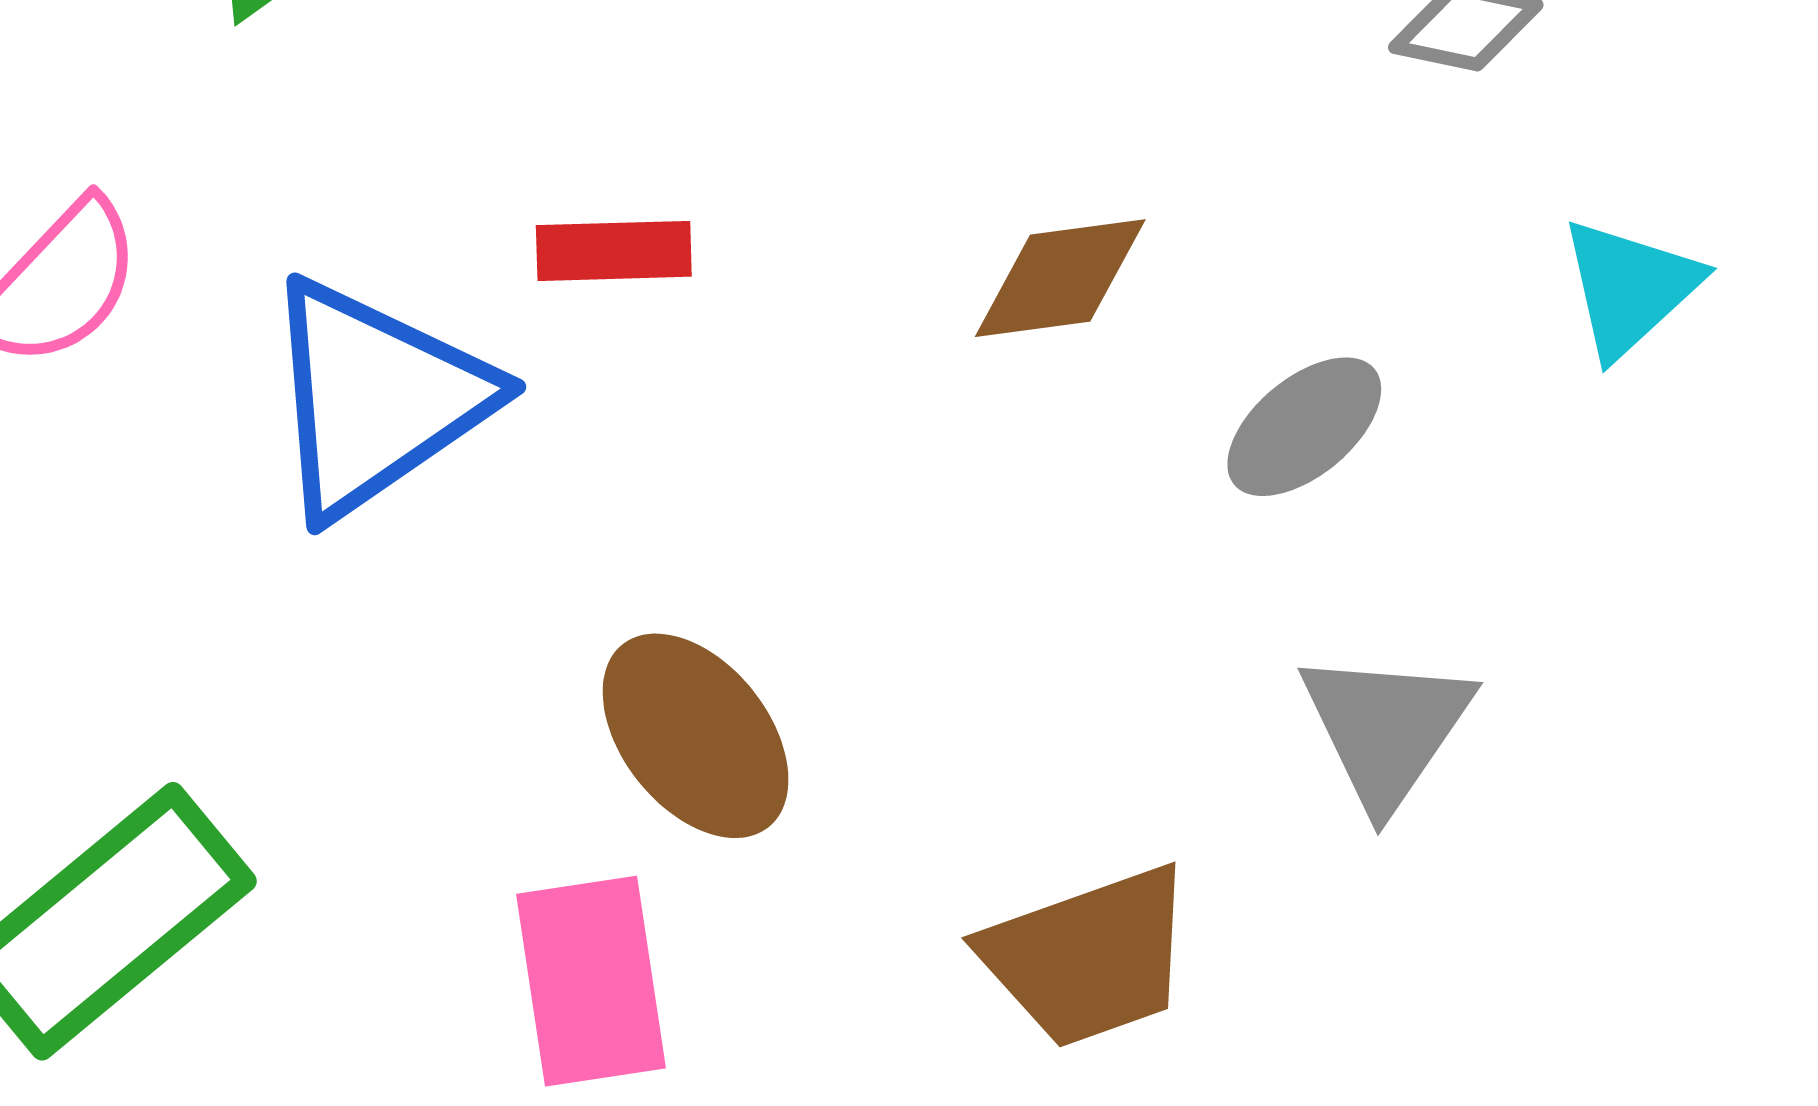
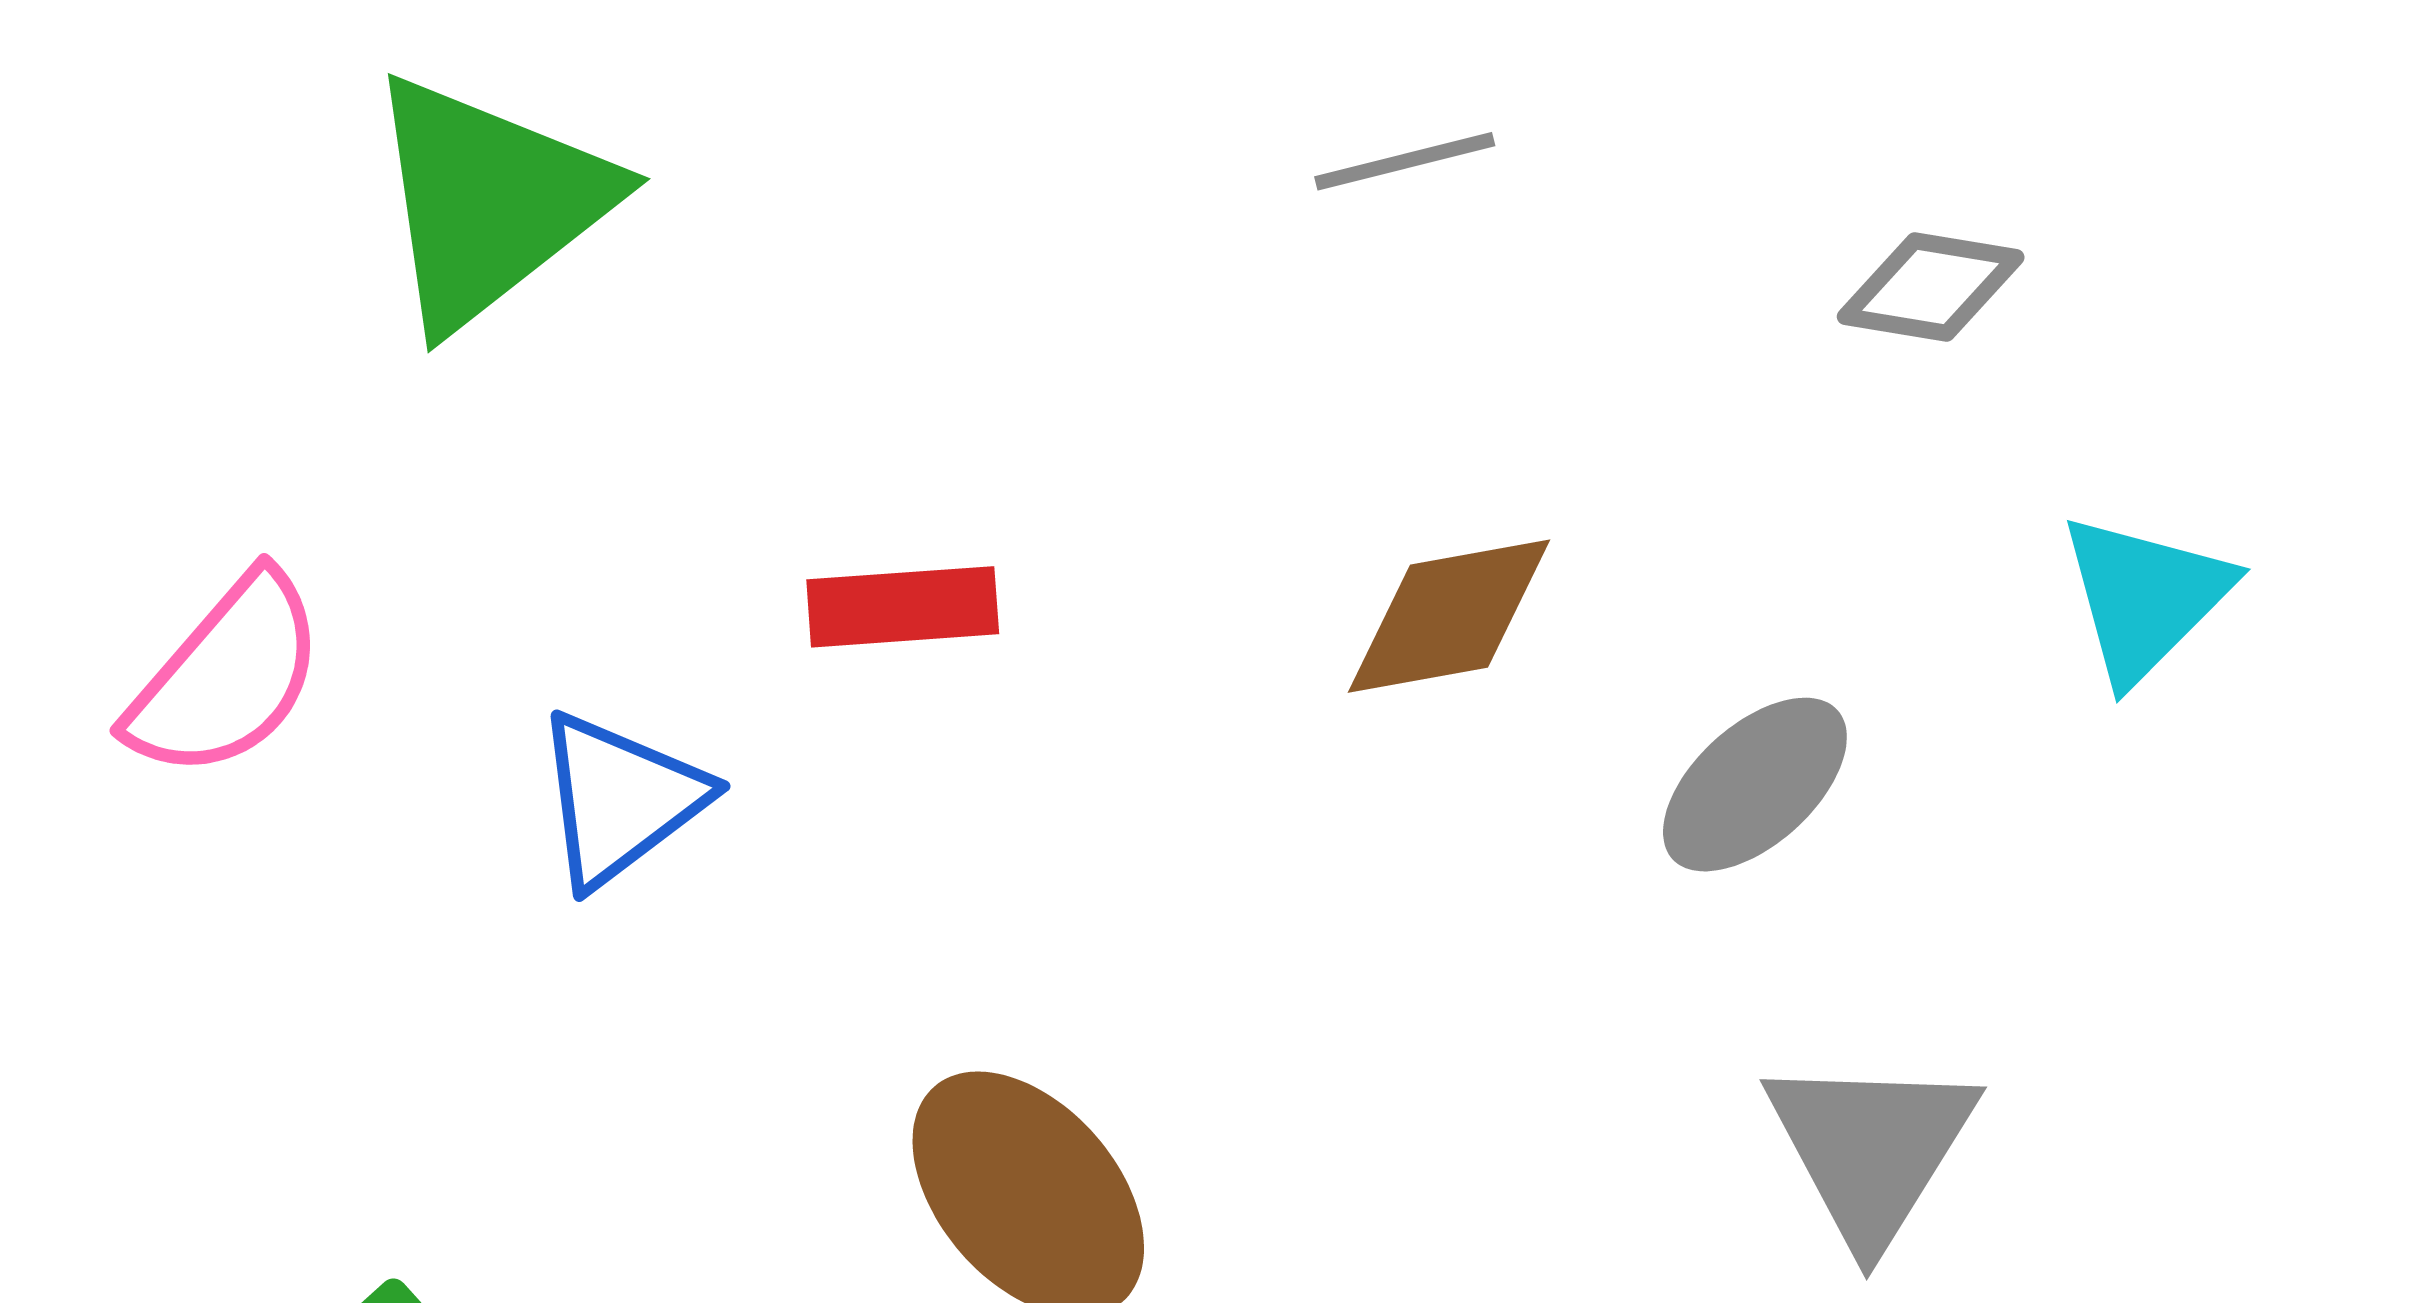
blue triangle: (376, 398) -> (620, 799), size x0.6

